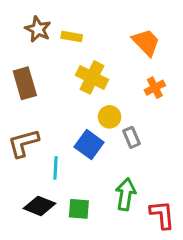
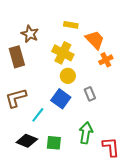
brown star: (38, 29) -> (30, 34), moved
yellow rectangle: (72, 37) -> (71, 25), moved
orange trapezoid: (146, 42) -> (95, 40), moved
yellow circle: (110, 117) -> (68, 76), moved
cyan line: (56, 168) -> (38, 115), turned 35

